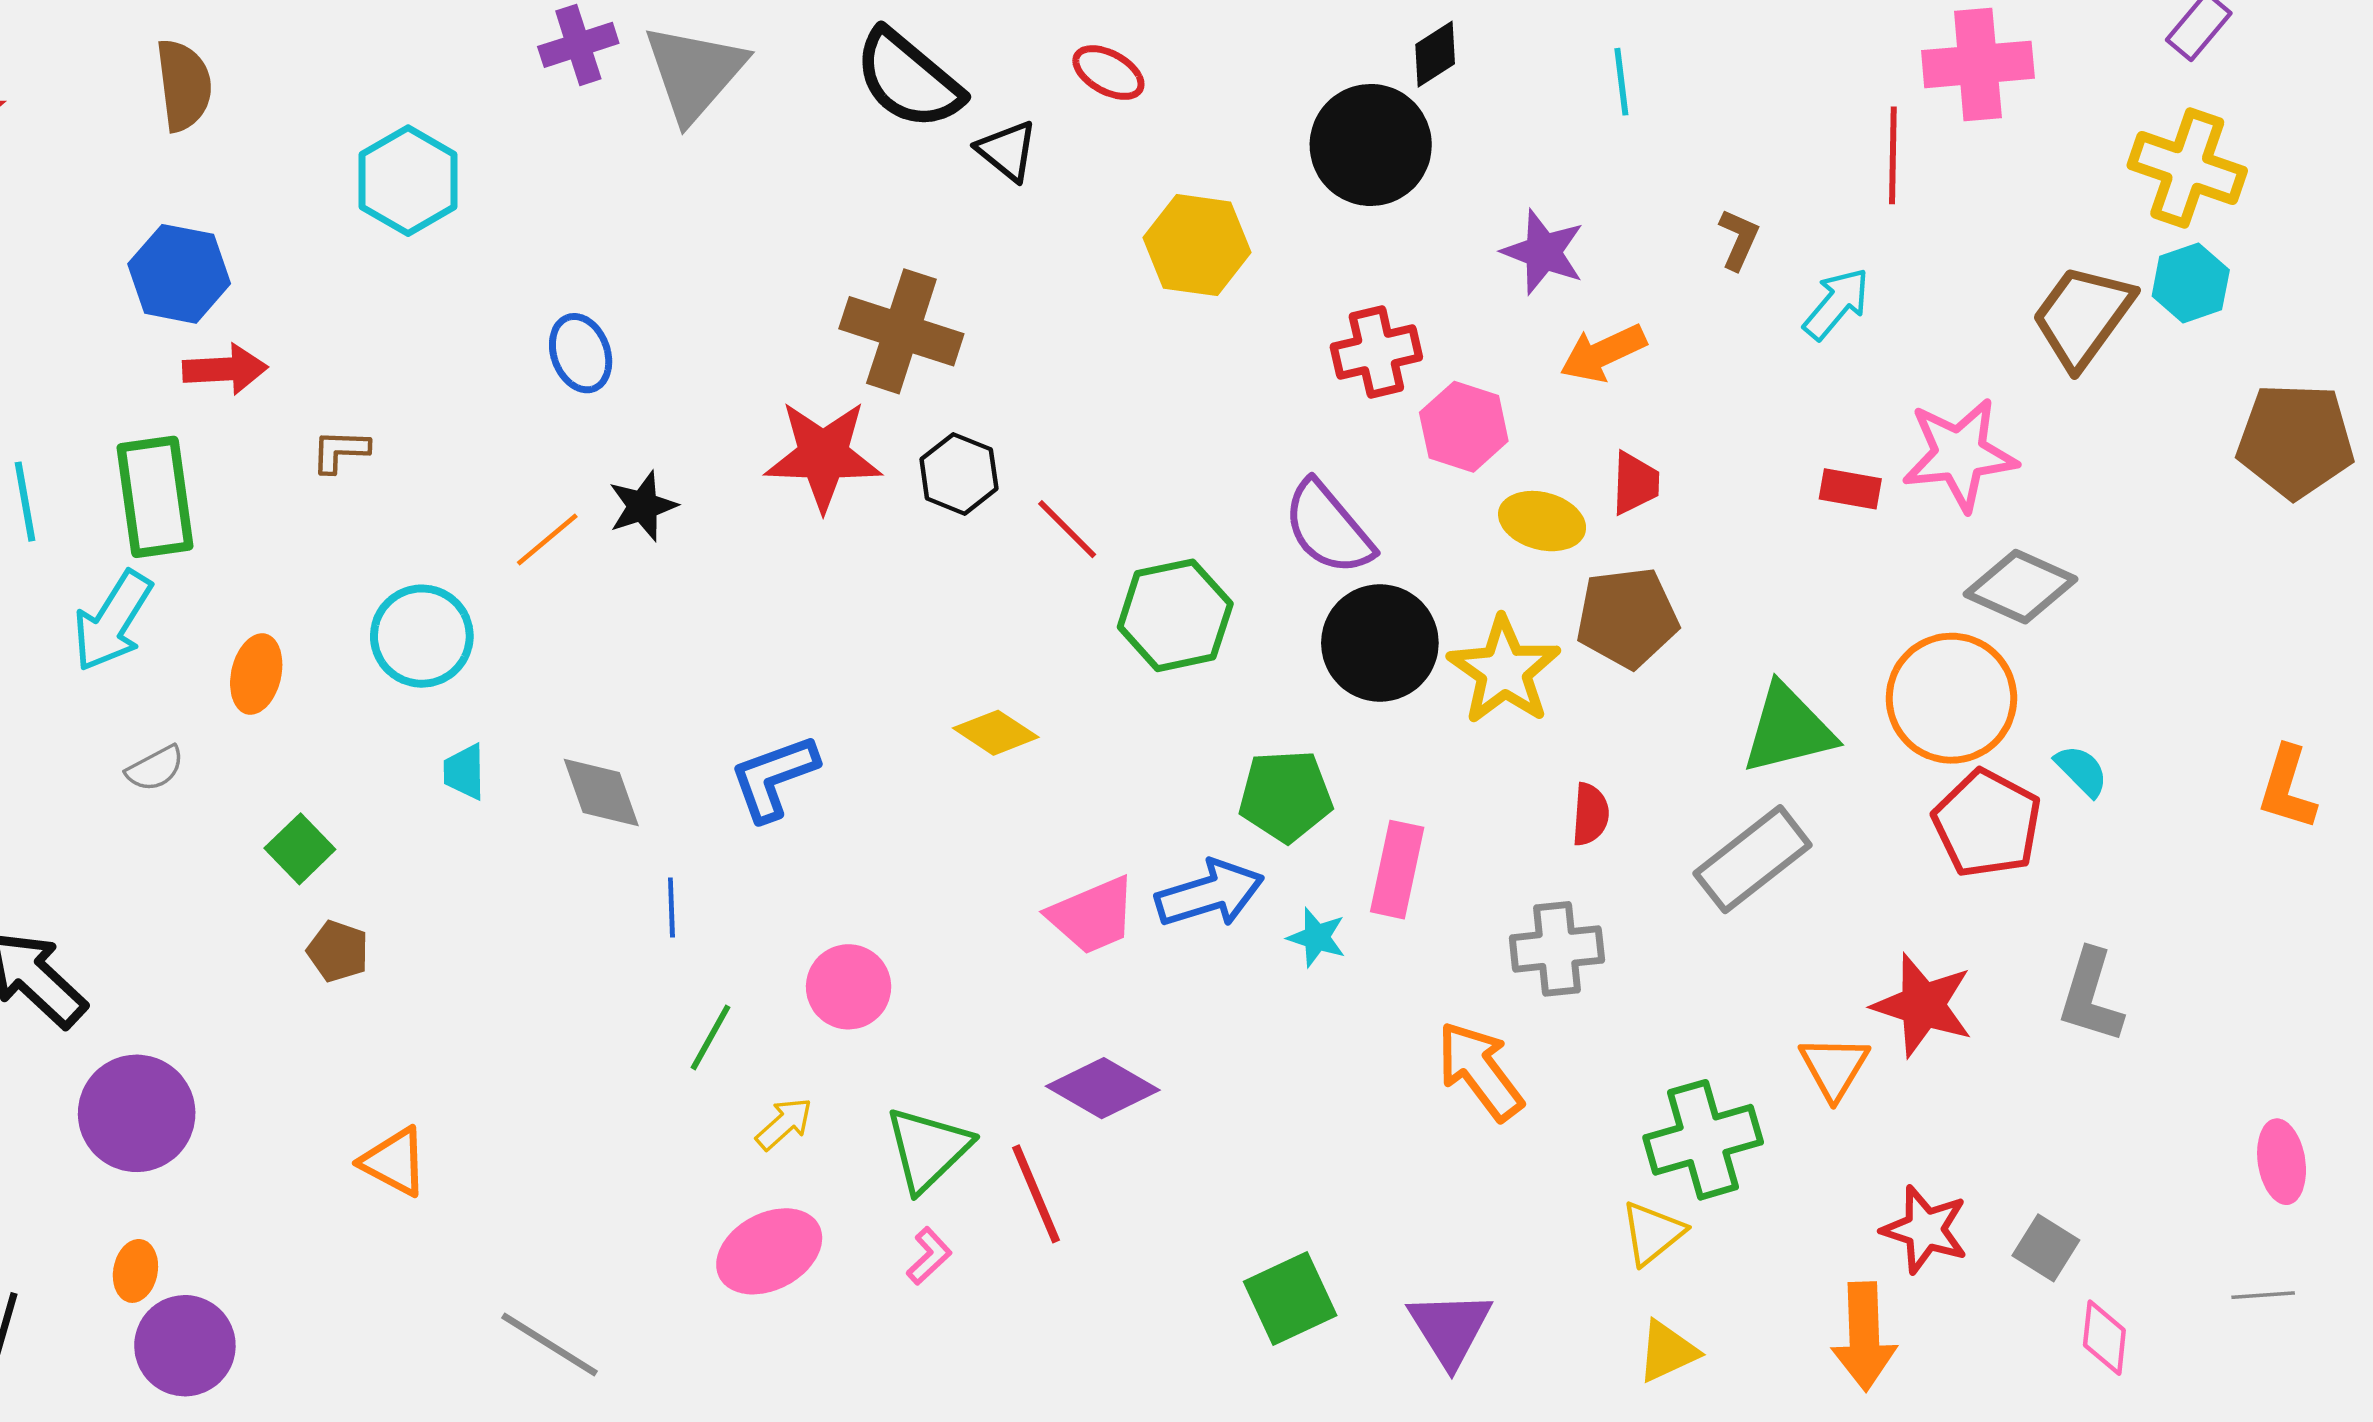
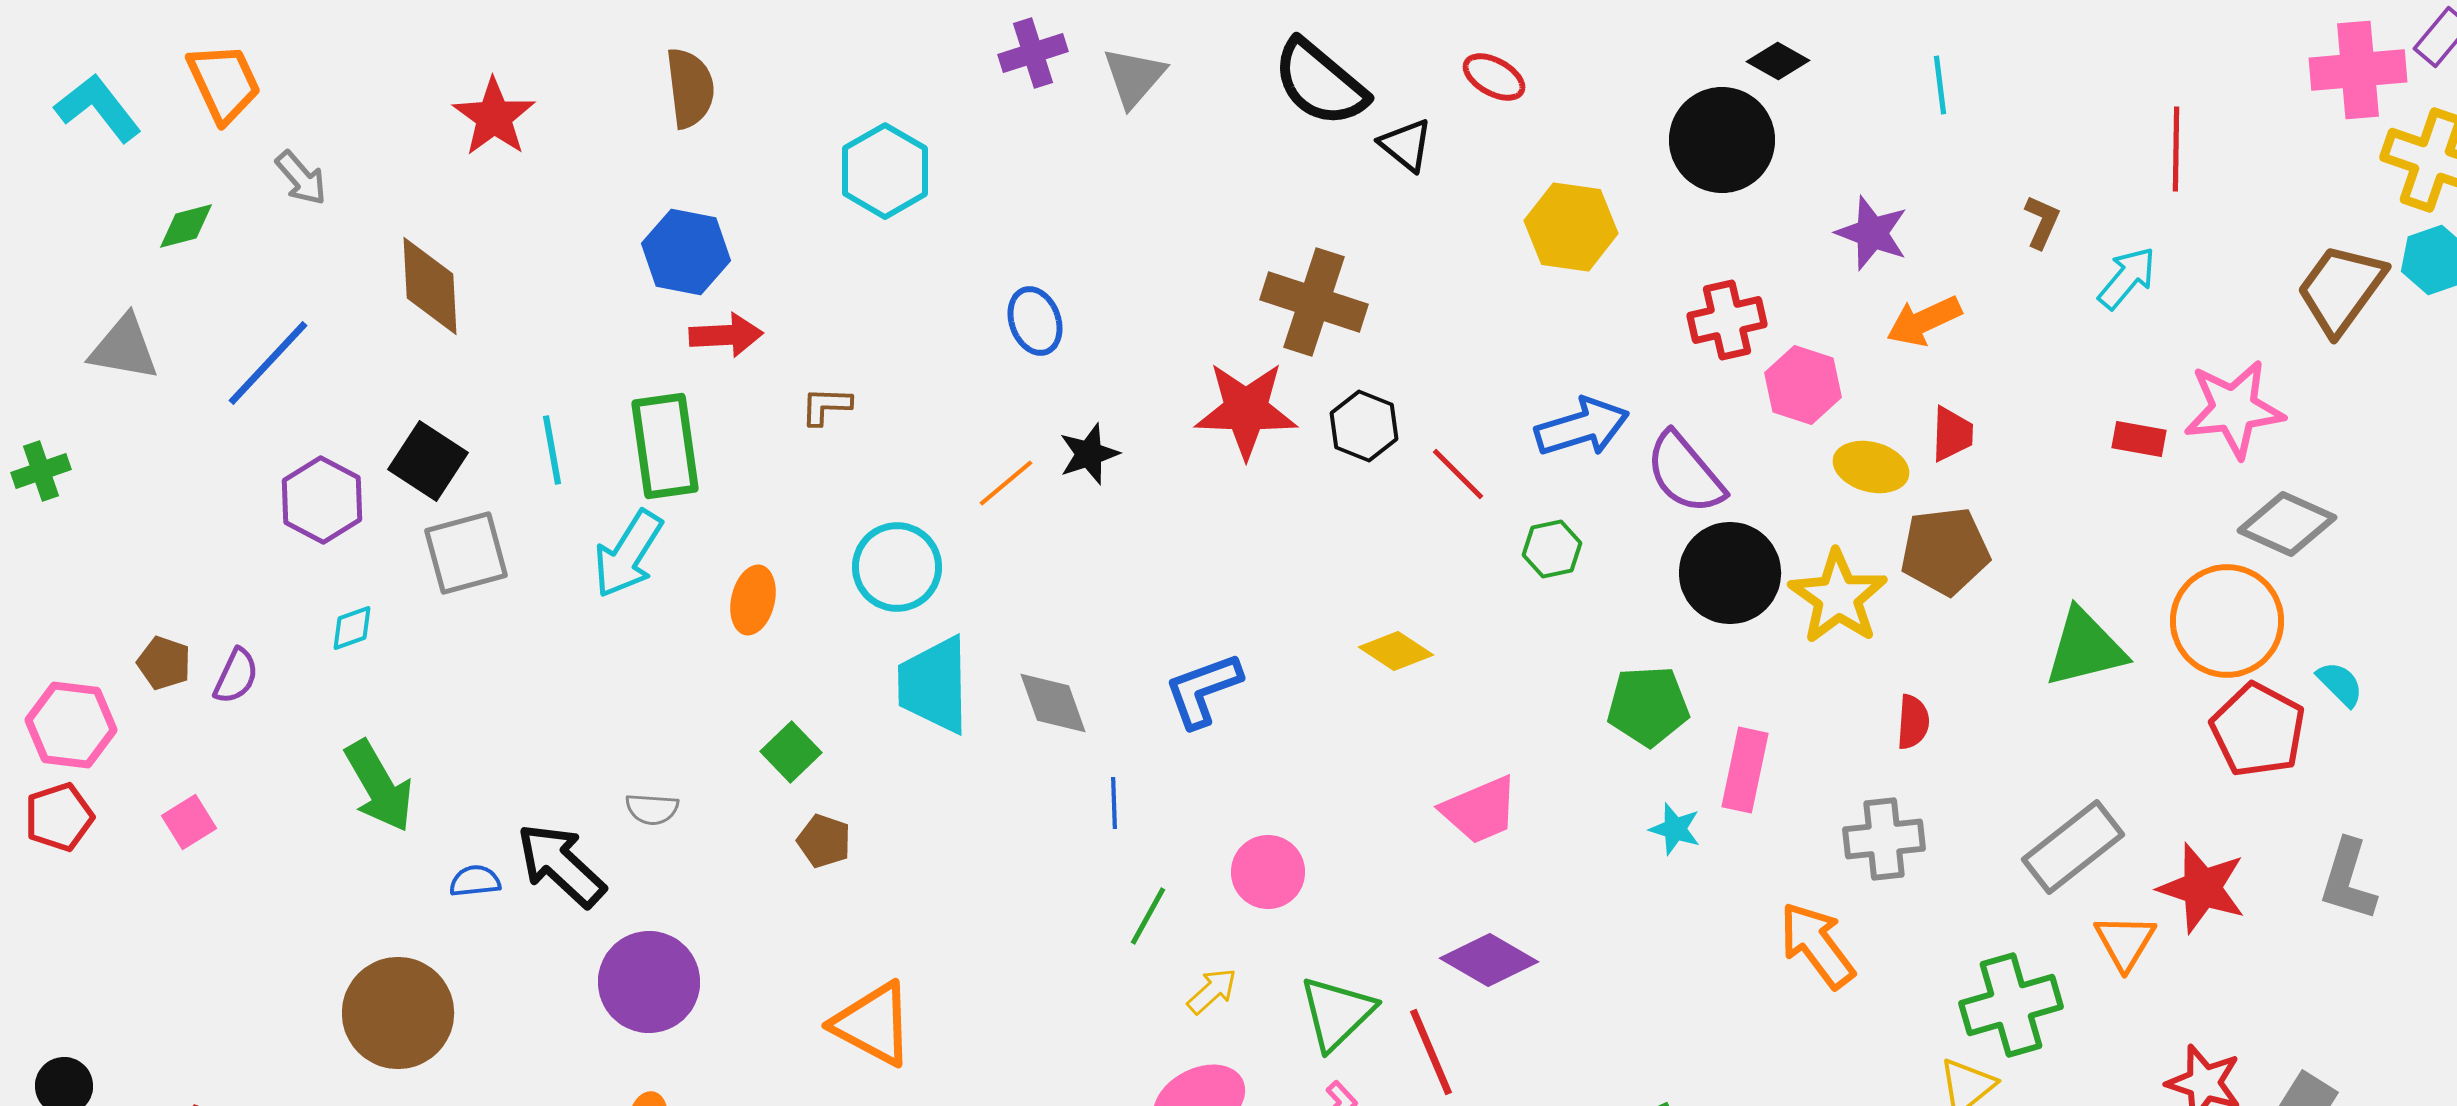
black diamond: (1435, 54) -> (1778, 61), turned 62
pink cross: (1978, 64) -> (2358, 70), moved
gray triangle: (694, 73) -> (1134, 77), size x0.7
green hexagon: (1175, 615) -> (1552, 549), size x0.6
gray semicircle: (155, 768) -> (652, 809), moved, turned 32
cyan trapezoid: (464, 772) -> (934, 685), size x2.0
gray rectangle: (1753, 859) -> (2073, 847), moved
blue arrow: (1210, 894) -> (1582, 427), moved
orange triangle: (394, 1162) -> (873, 1024), size x1.4

